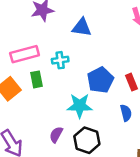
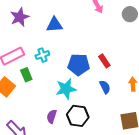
blue pentagon: (100, 80) -> (79, 65), turned -30

